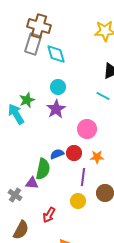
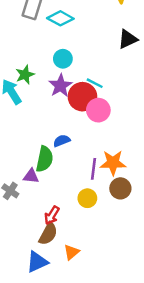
cyan diamond: (56, 54) -> (60, 18), turned -45
cyan line: (103, 96) -> (95, 83), moved
red circle: (74, 153) -> (82, 97), moved, size x1.5
orange star: (97, 157) -> (113, 163), moved, size x1.5
brown semicircle: (21, 230) -> (48, 234), moved

